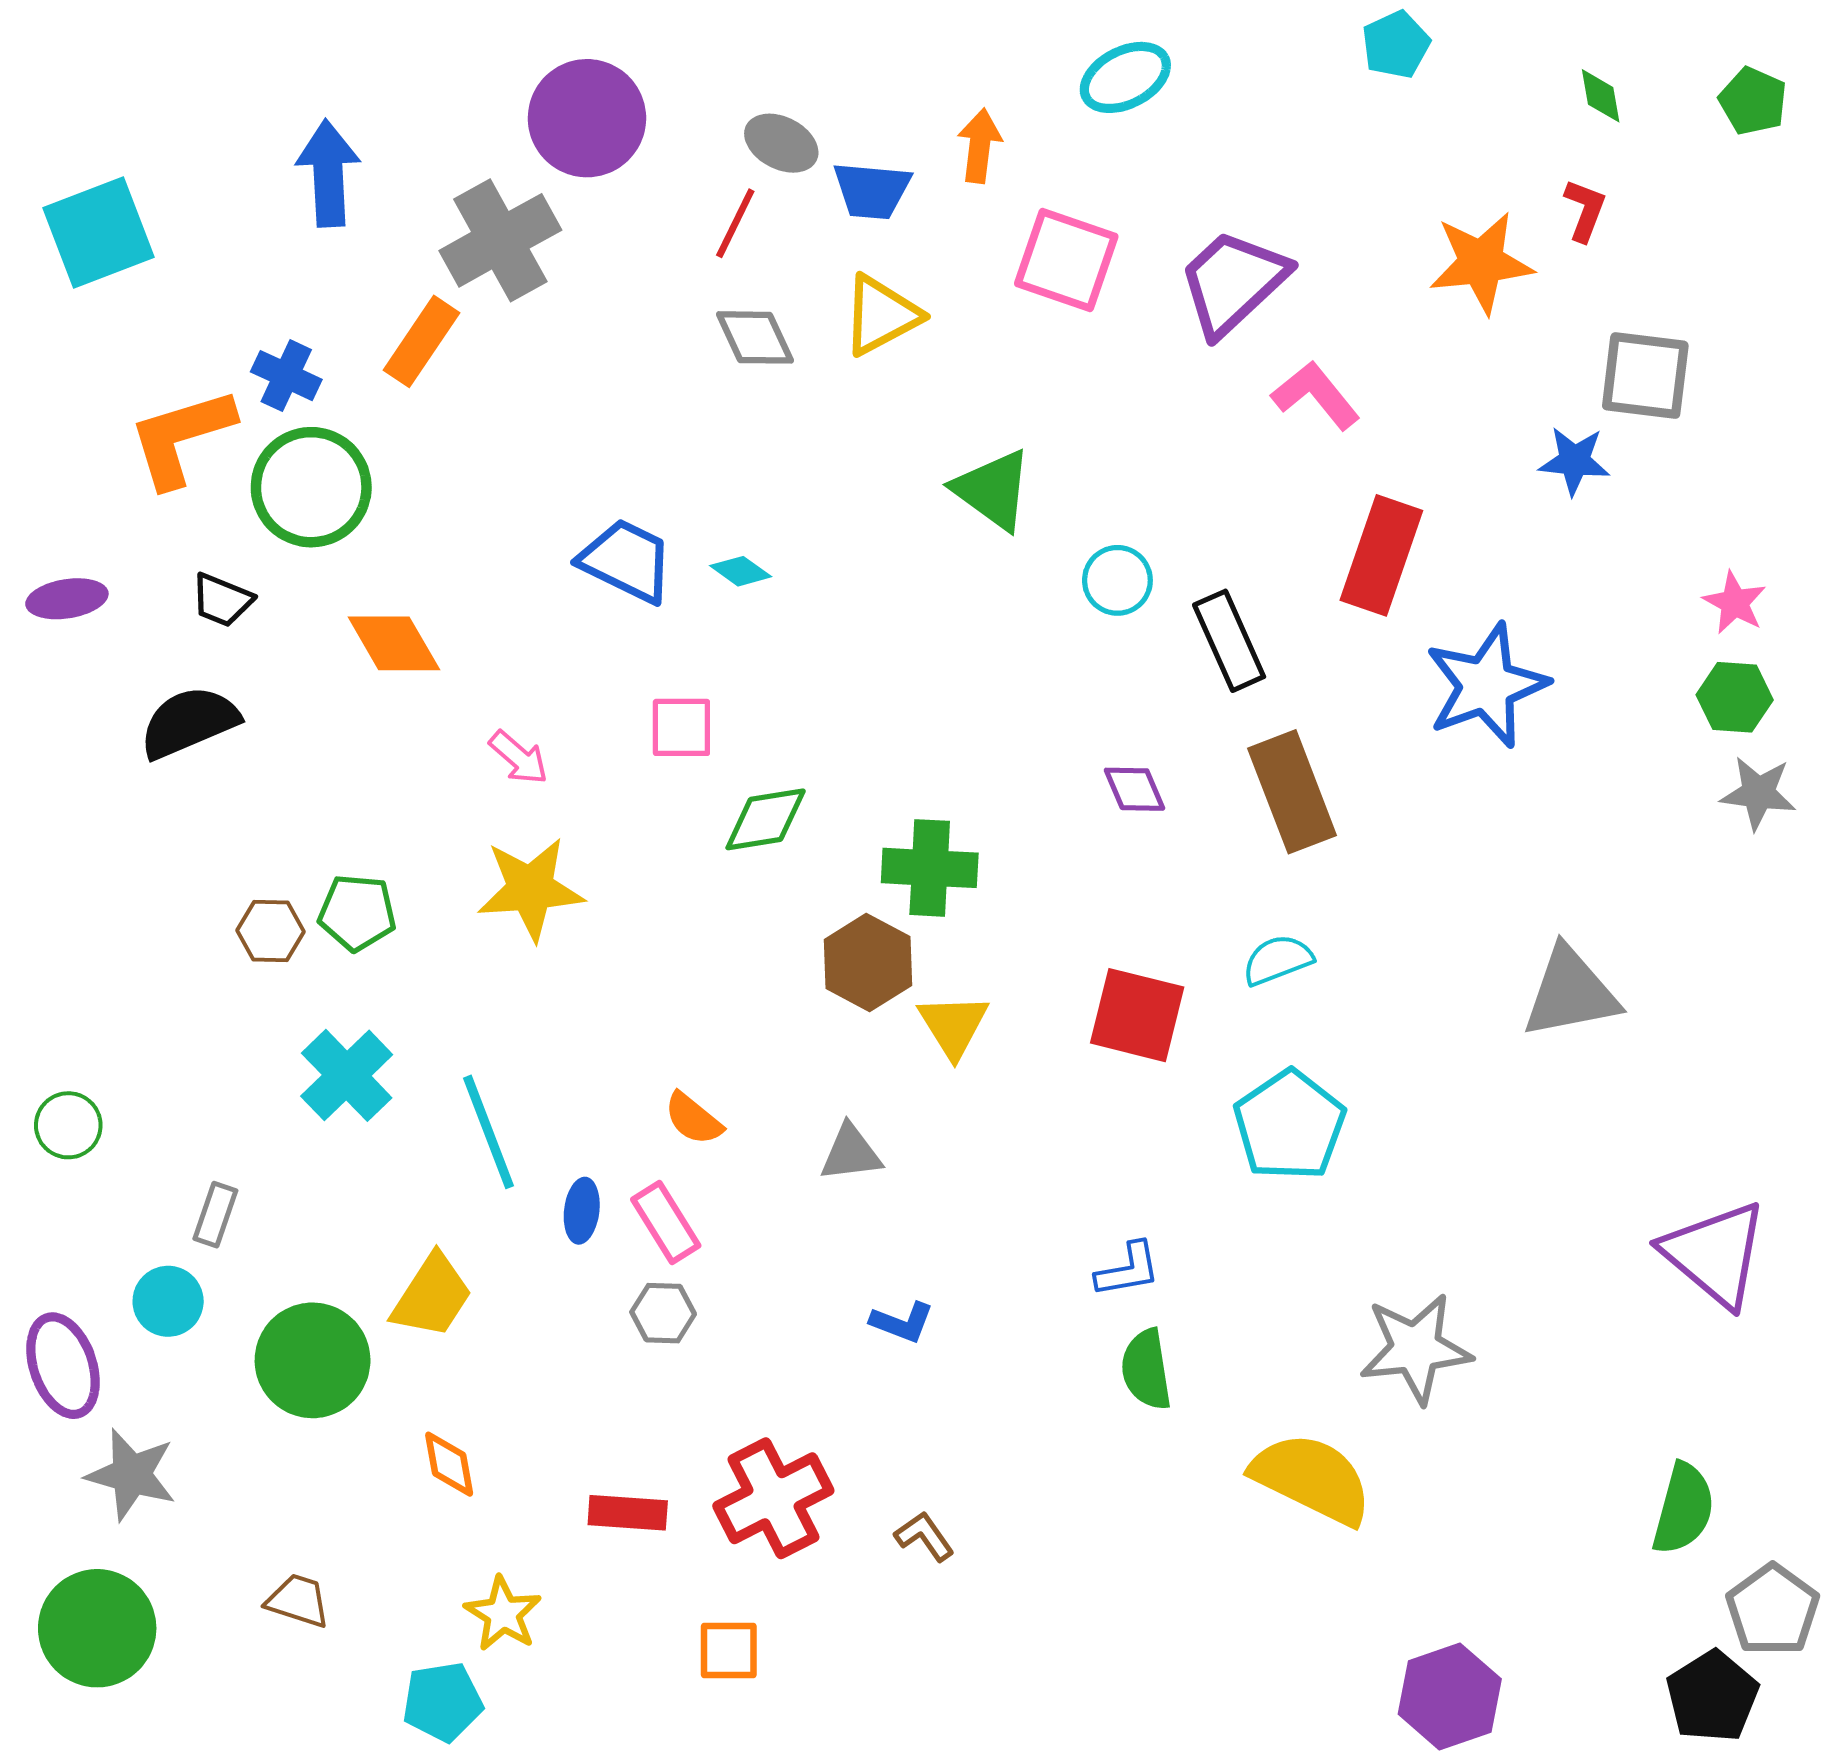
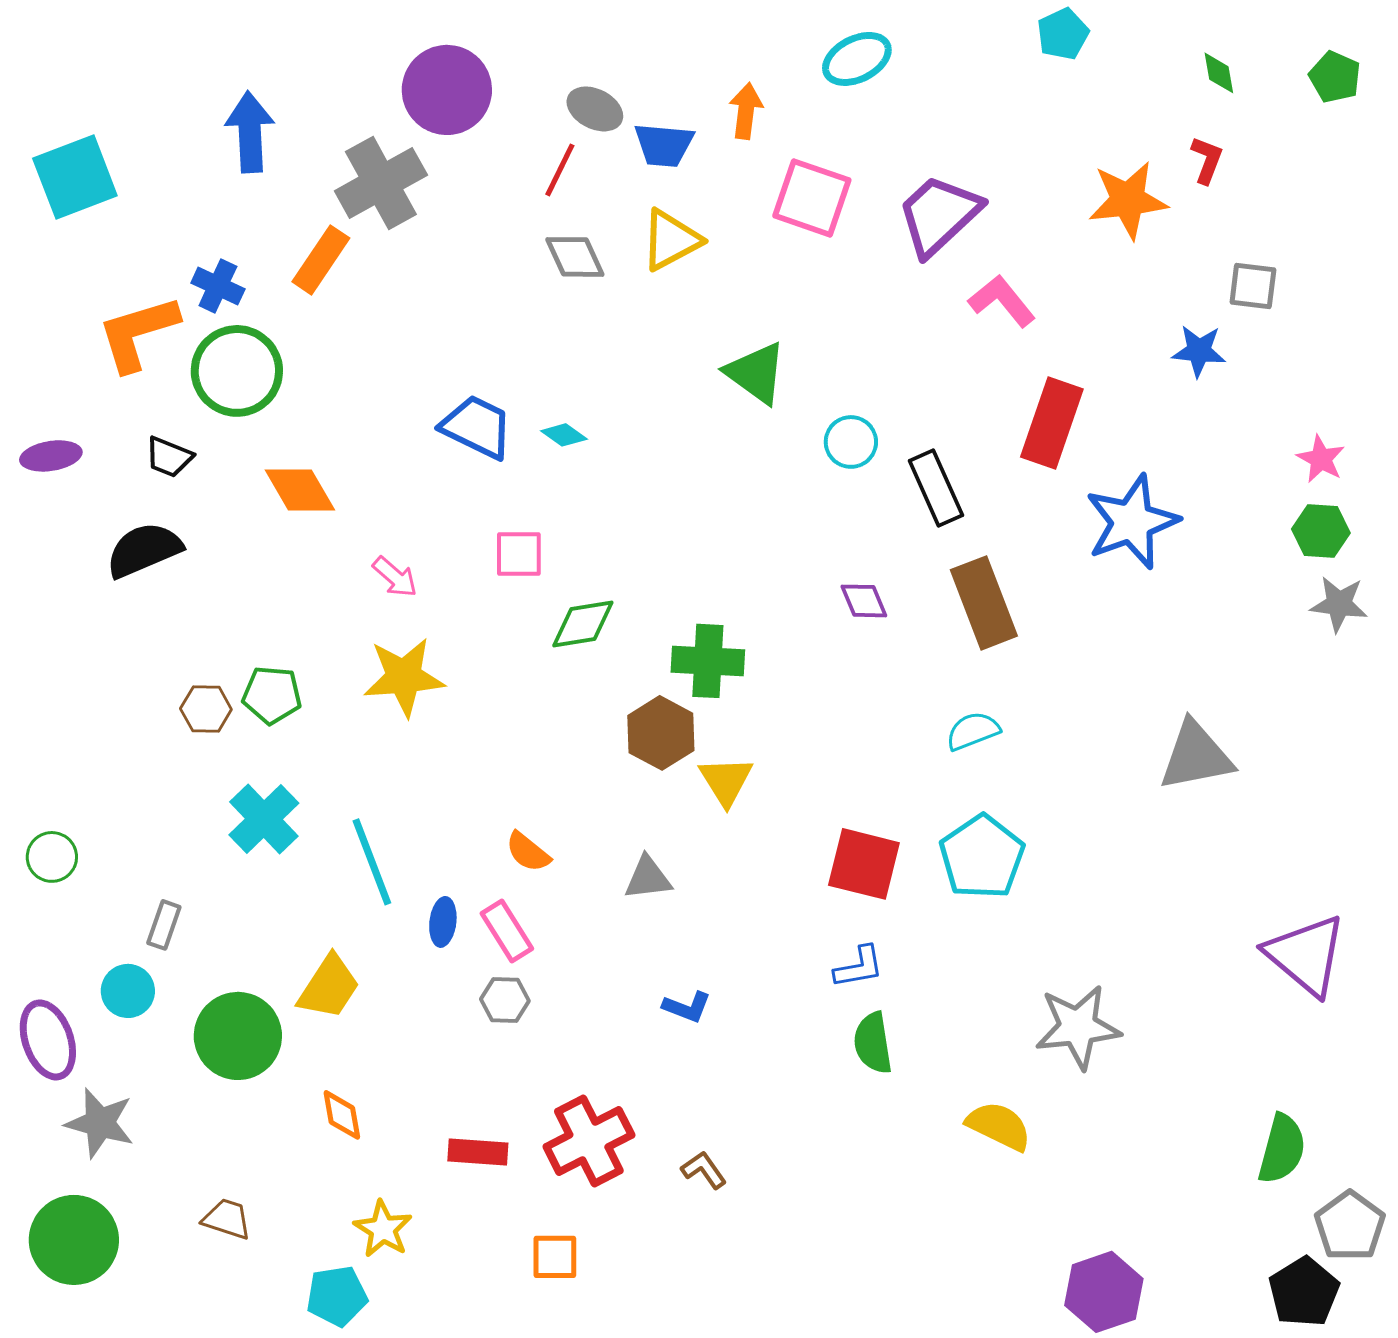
gray square: (1645, 376) -> (1253, 286), size x0.7
red square: (1137, 1015) -> (864, 864), moved
yellow semicircle: (1312, 1479) -> (999, 1126), size x0.7

